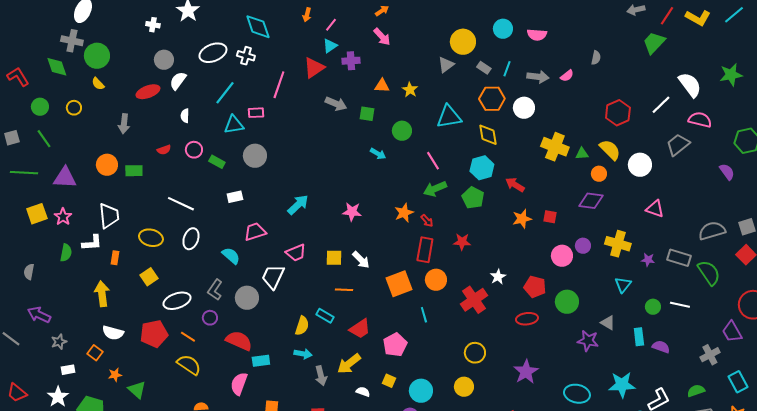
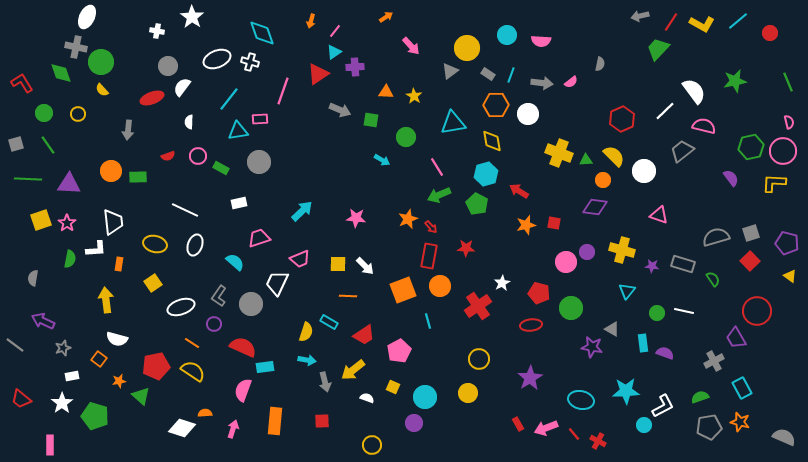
pink arrow: (382, 37) -> (411, 46), moved
green semicircle: (709, 273) -> (713, 279), size x0.6
red pentagon: (154, 334) -> (156, 366), moved

